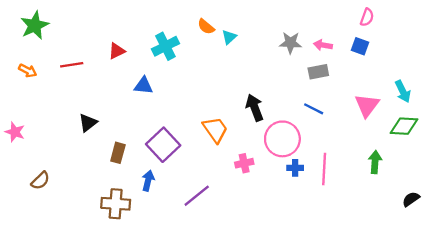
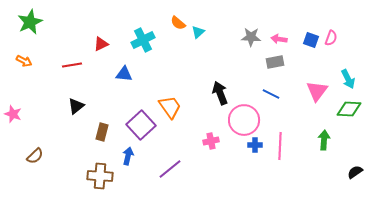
pink semicircle: (367, 17) -> (331, 38), moved
red line: (72, 65) -> (72, 65), moved
orange trapezoid: (215, 130) -> (170, 107), moved

